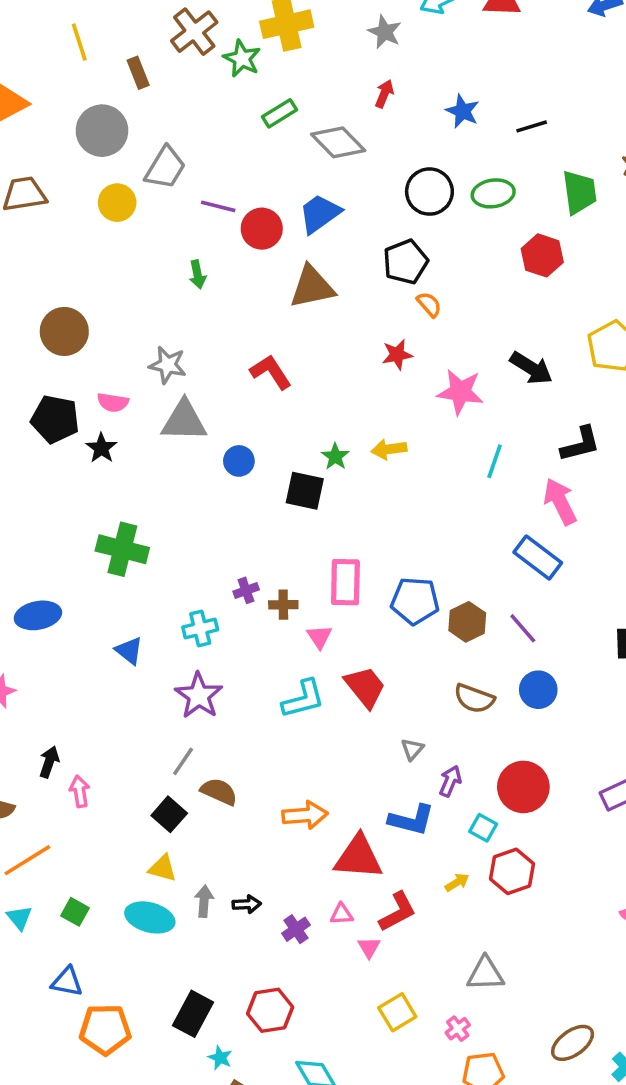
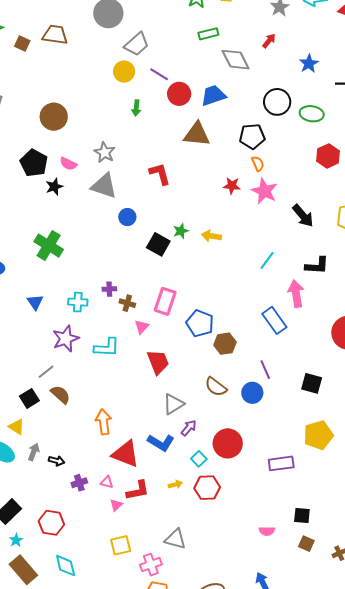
yellow circle: (117, 203) -> (124, 72), moved
pink star: (460, 392) -> (264, 191), moved
purple line: (523, 628) -> (265, 370), moved
cyan L-shape: (303, 699) -> (107, 347), moved
gray triangle: (412, 749) -> (173, 404), size x1.6
orange arrow: (305, 815) -> (104, 422), turned -110
pink cross: (458, 1029) -> (151, 565), size x1.5

